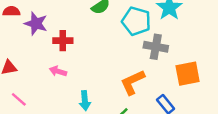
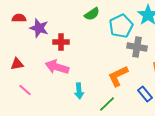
cyan pentagon: (136, 21) -> (121, 26), turned 30
pink arrow: (58, 71) -> (57, 67), size x1.6

